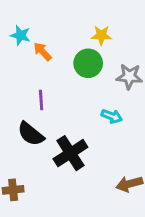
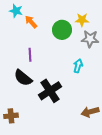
yellow star: (101, 35) -> (82, 20), moved
cyan arrow: (112, 116) -> (78, 66), turned -96

